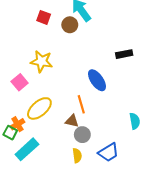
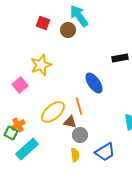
yellow star: (42, 61) -> (41, 65), turned -30
yellow ellipse: (39, 108) -> (53, 112), moved

